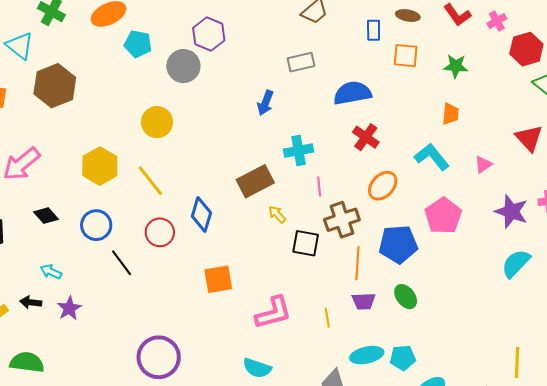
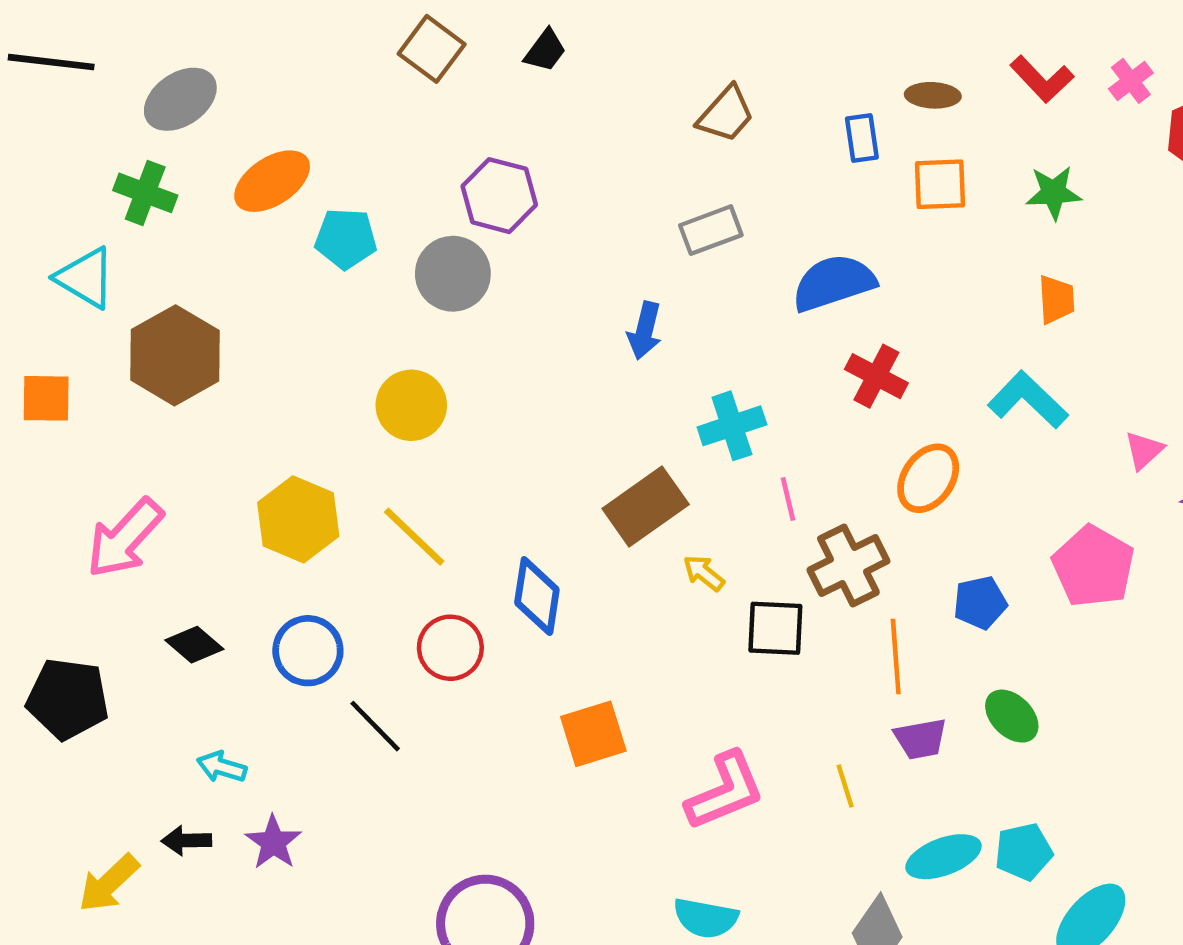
pink triangle: (483, 164) -> (1144, 450), moved
pink pentagon: (443, 216) -> (1093, 566), moved
blue pentagon: (398, 244) -> (980, 603), size x0.6

